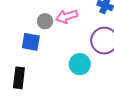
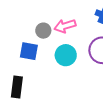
cyan circle: (80, 64) -> (66, 55), moved

